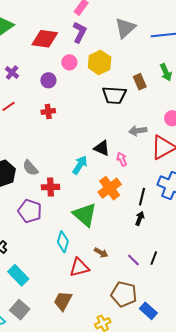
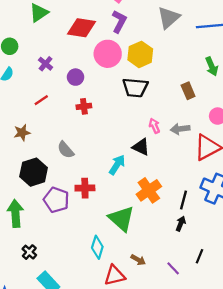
pink circle: (69, 62) -> (108, 54), size x1.6
purple circle: (48, 80) -> (76, 77), moved
brown rectangle: (140, 82) -> (188, 91), moved
black trapezoid: (114, 95) -> (135, 88), moved
pink arrow: (122, 159) -> (154, 126), moved
gray semicircle: (30, 168) -> (66, 150), moved
purple pentagon: (30, 211) -> (56, 200), moved
black line: (154, 258) -> (200, 256), moved

